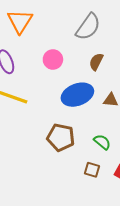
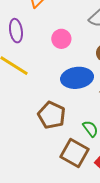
brown square: (92, 170) -> (74, 153), size x1.8

